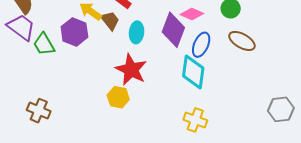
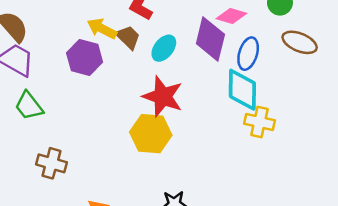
cyan ellipse: (137, 32) -> (164, 48), turned 40
green trapezoid: (44, 44) -> (29, 106), moved
yellow hexagon: (118, 97) -> (151, 134), size x1.4
yellow cross: (195, 120) -> (260, 122), moved

